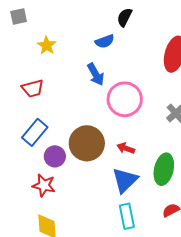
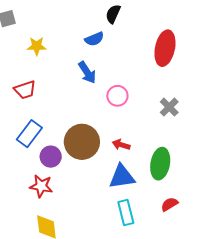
yellow star: (47, 45) -> (37, 46), turned -30
pink circle: (125, 99) -> (117, 96), size x0.6
blue triangle: (125, 180) -> (122, 177), turned 40

